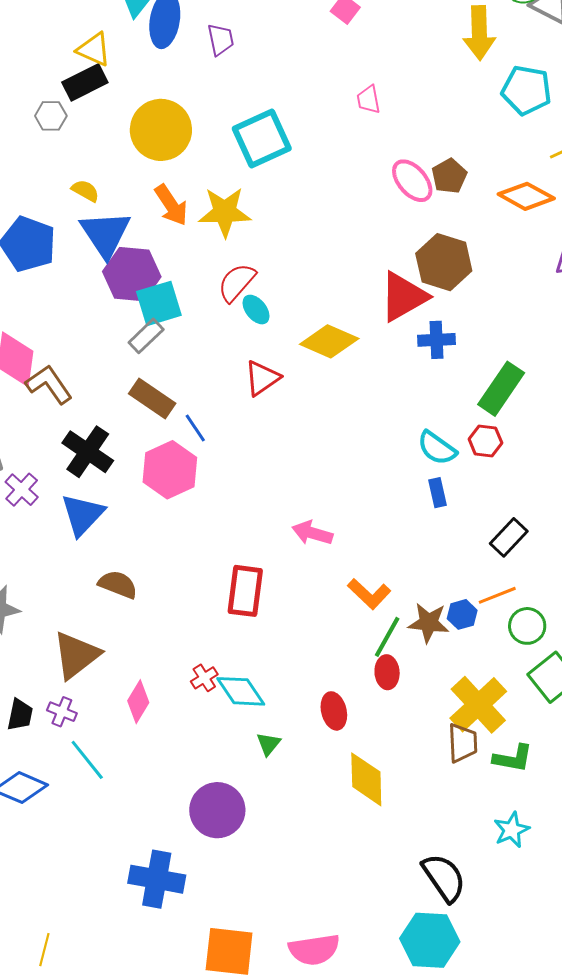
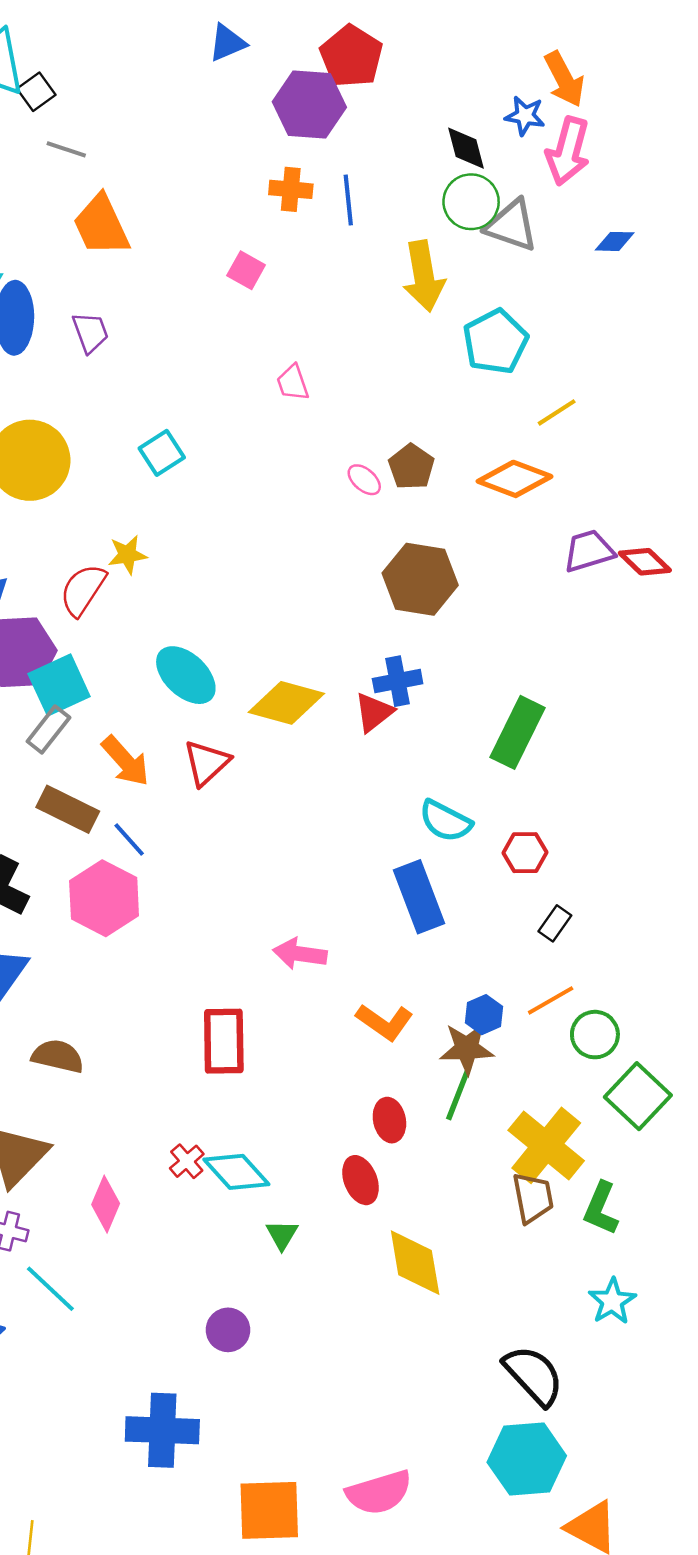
cyan pentagon: (526, 90) -> (495, 342), turned -30
cyan square: (262, 139) -> (162, 453), size x0.6
pink ellipse: (412, 181) -> (364, 480), size x0.6
orange arrow: (171, 205) -> (125, 761), moved
yellow star: (225, 212) -> (127, 555), size x0.6
red semicircle: (237, 282) -> (83, 590), moved
red triangle: (403, 297) -> (374, 712), moved, size x0.6
cyan ellipse: (256, 310) -> (186, 675), size x1.6
blue cross: (437, 340) -> (398, 681), moved
red hexagon: (485, 441) -> (525, 853), moved
blue rectangle: (437, 493) -> (419, 897), moved, size x1.8
black rectangle: (509, 537) -> (555, 923), size x0.7
blue hexagon: (462, 614) -> (484, 1015), moved
green line: (387, 637) -> (459, 1093), moved
red ellipse: (387, 672) -> (389, 1120), moved
green L-shape: (513, 758) -> (601, 1208), turned 111
purple circle: (217, 810) -> (228, 1330), size x0.6

